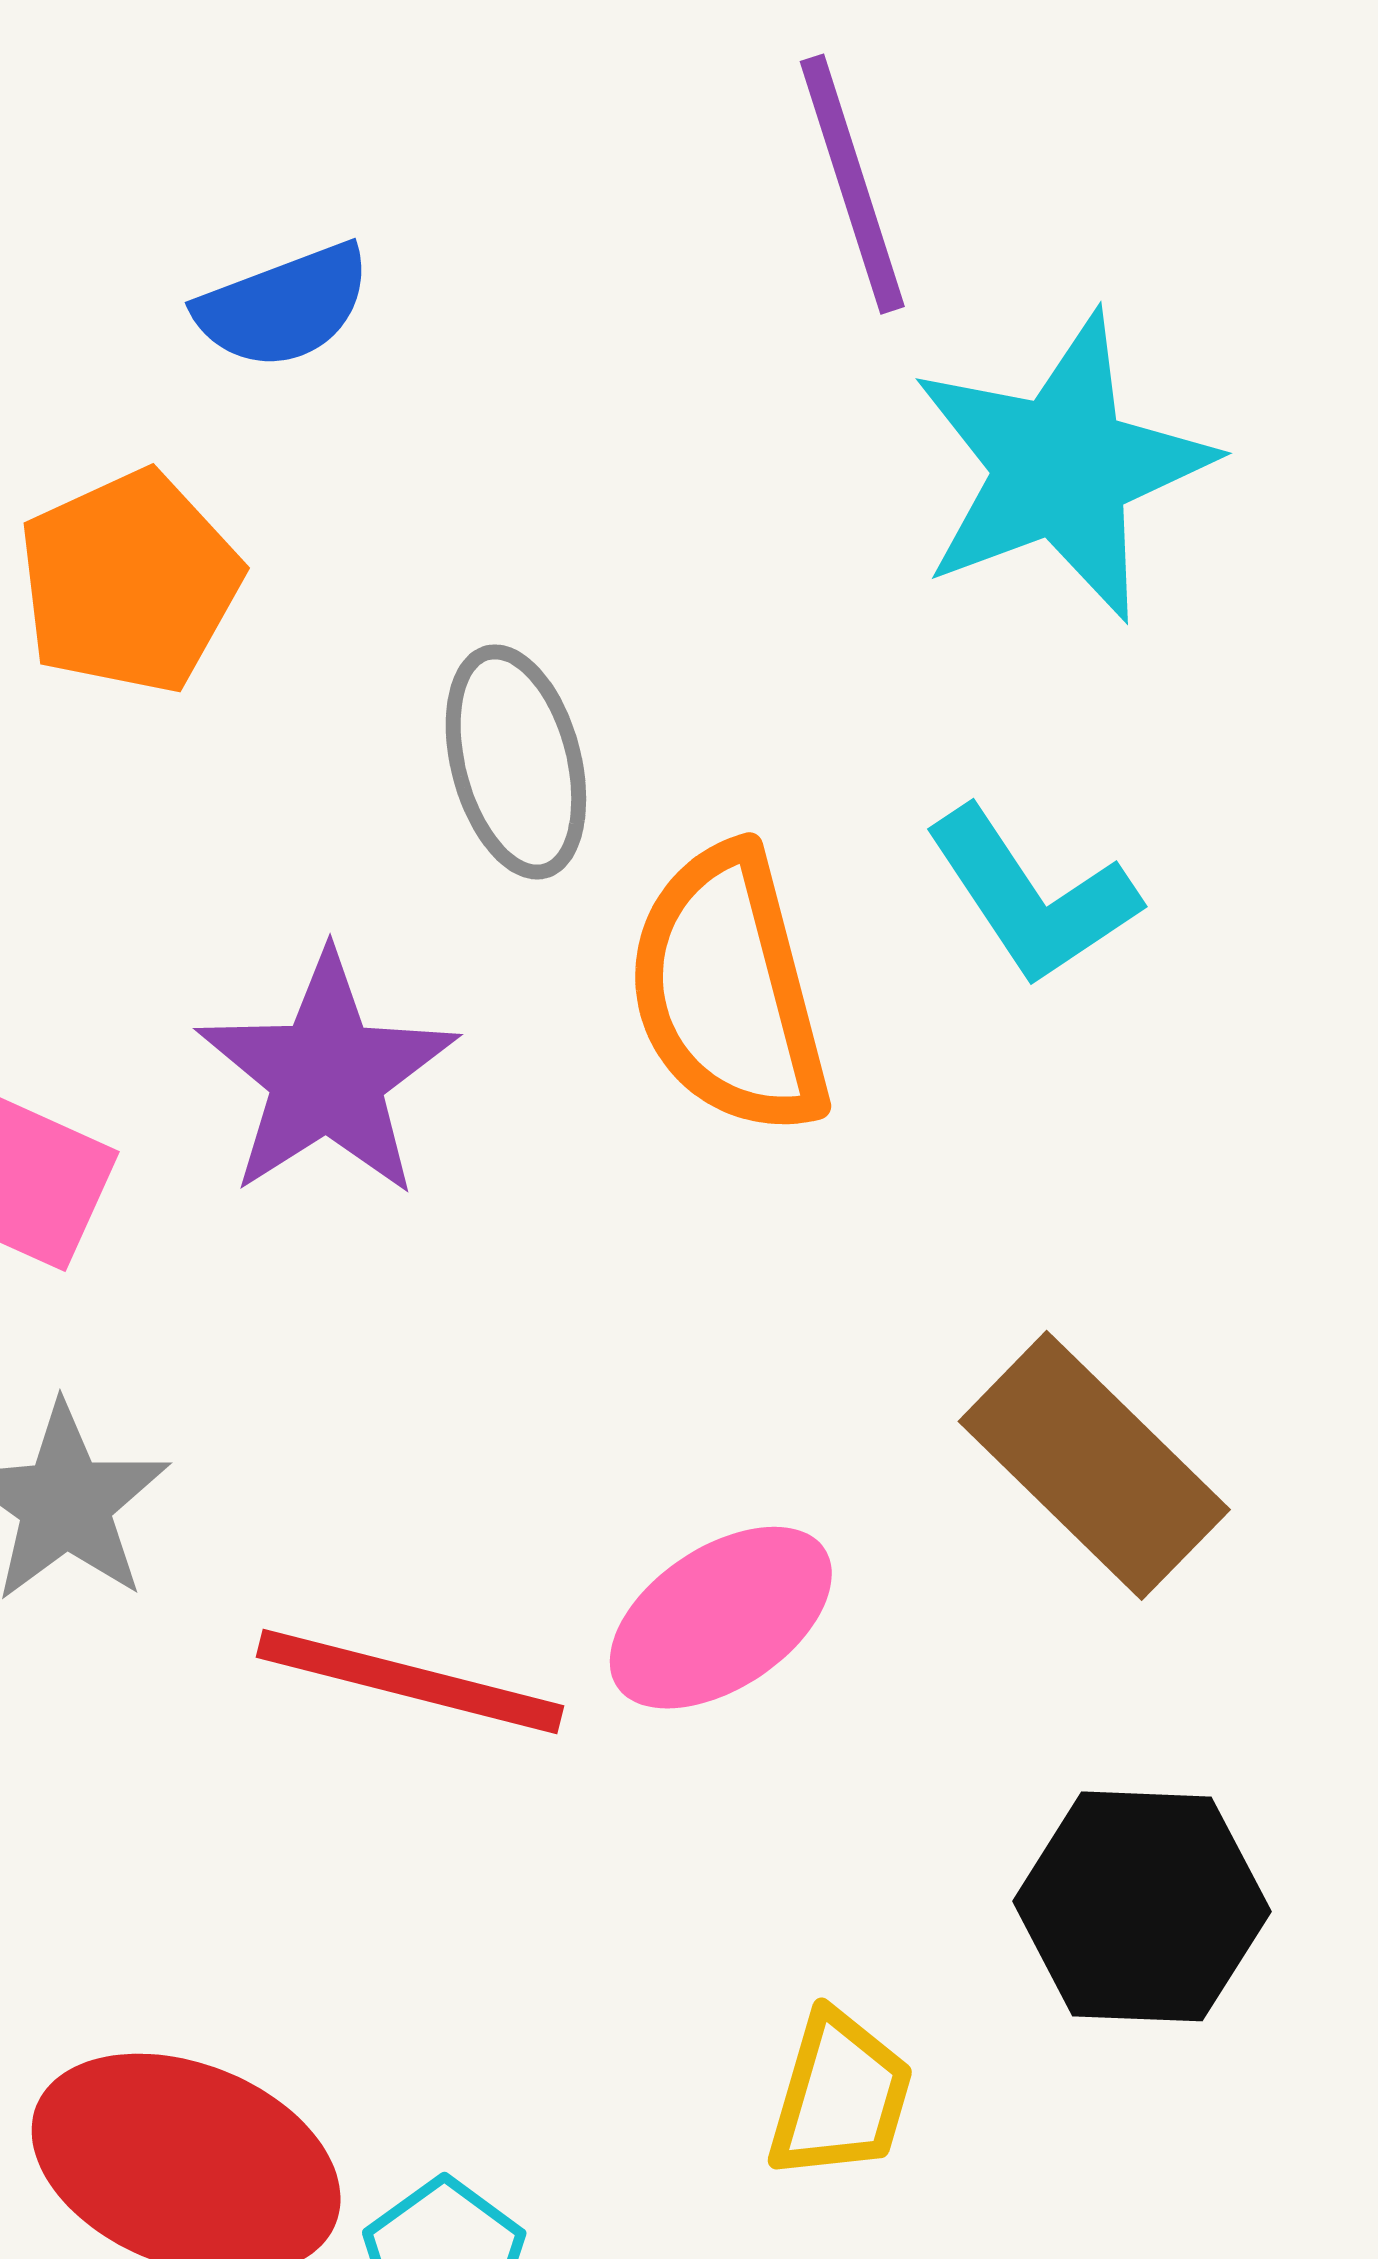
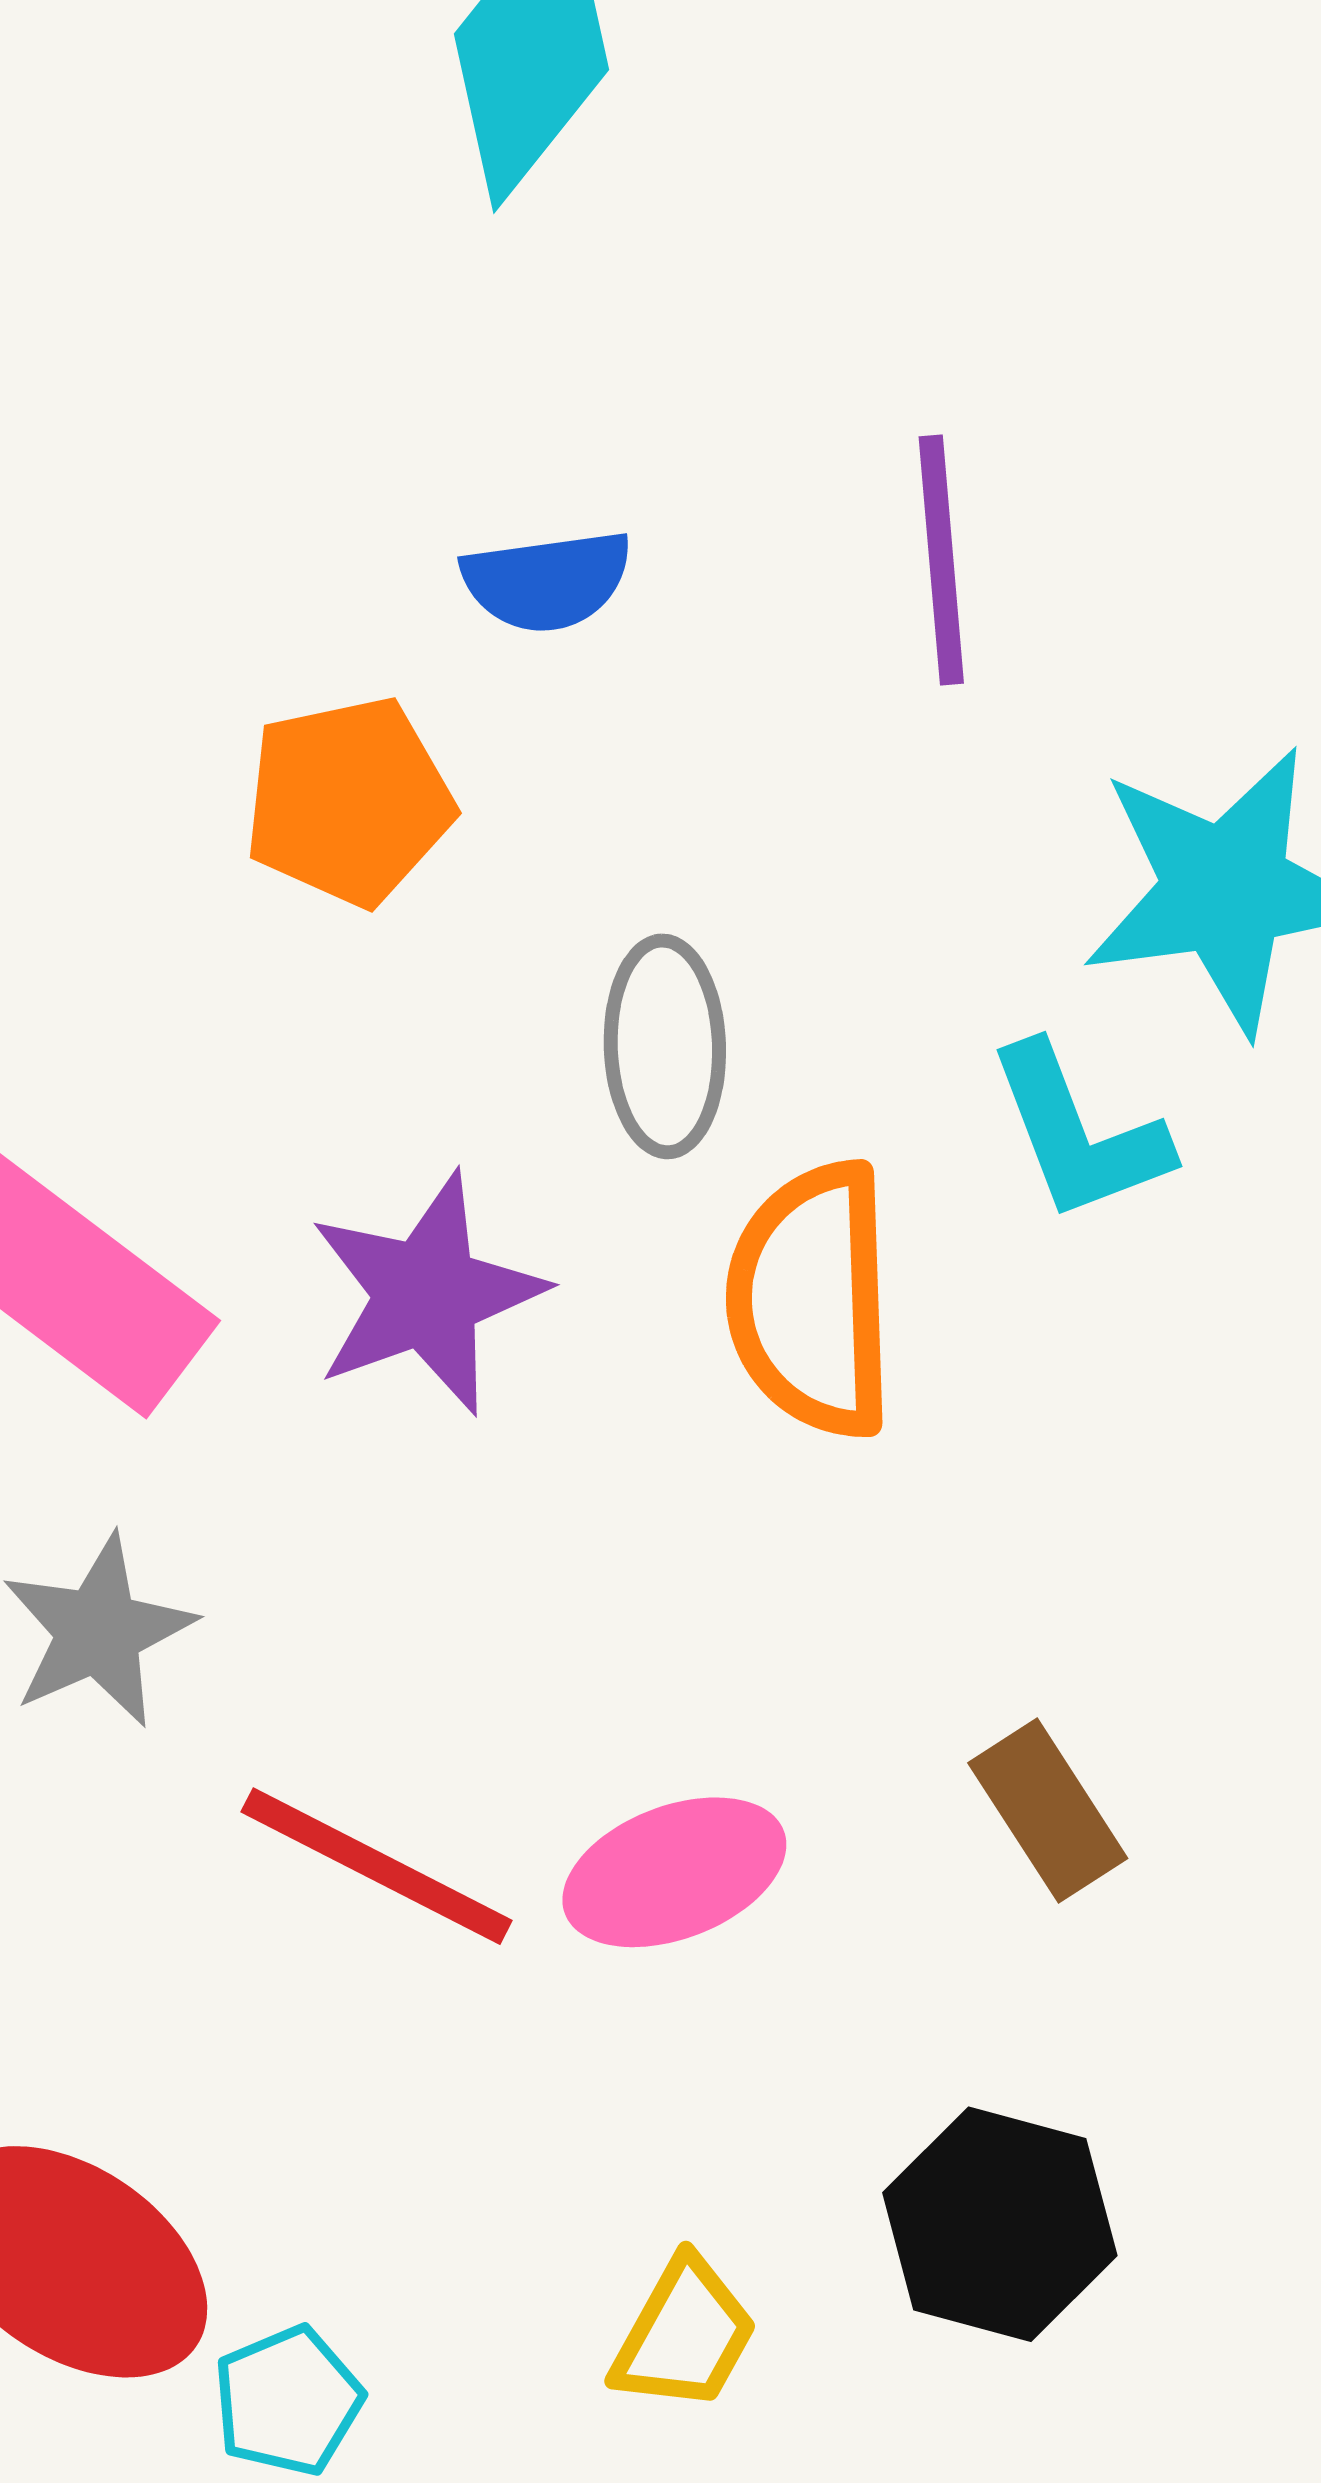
purple line: (852, 184) -> (941, 560), moved
cyan L-shape: (1032, 896) -> (1078, 1133), moved
brown rectangle: (1094, 1465) -> (1048, 1811), size x0.7

